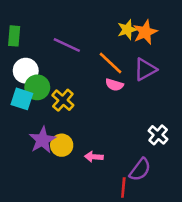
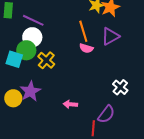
purple line: (67, 45) -> (33, 20), moved
orange line: (110, 63) -> (83, 31), turned 30
white circle: (26, 71) -> (32, 37), moved
yellow circle: (62, 145) -> (13, 98), moved

